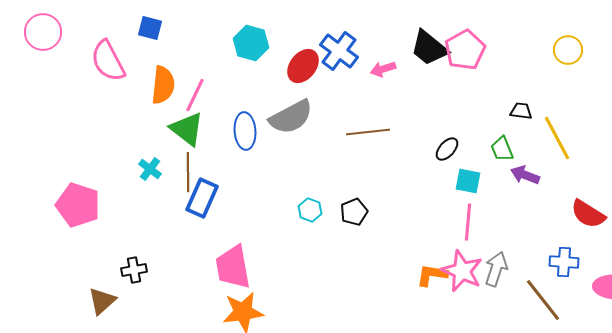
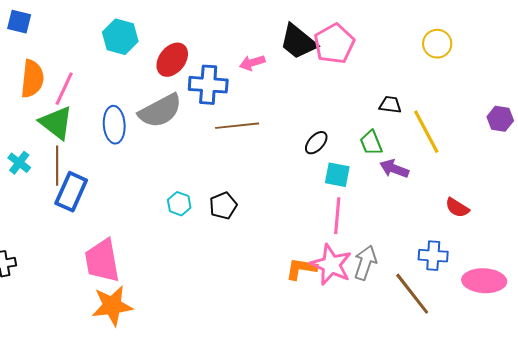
blue cross: (339, 51) -> (208, 85), moved, turned -33
red semicircle: (588, 214) -> (457, 208), size x0.7

